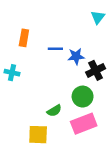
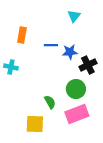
cyan triangle: (98, 17) -> (74, 16), moved
green semicircle: (54, 111) -> (50, 102), turned -88

